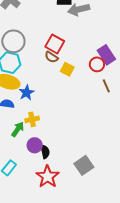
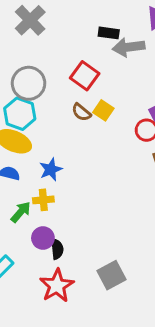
red square: (55, 44) -> (85, 76), moved
yellow square: (67, 69) -> (103, 110), moved
blue star: (27, 93) -> (51, 169), moved

